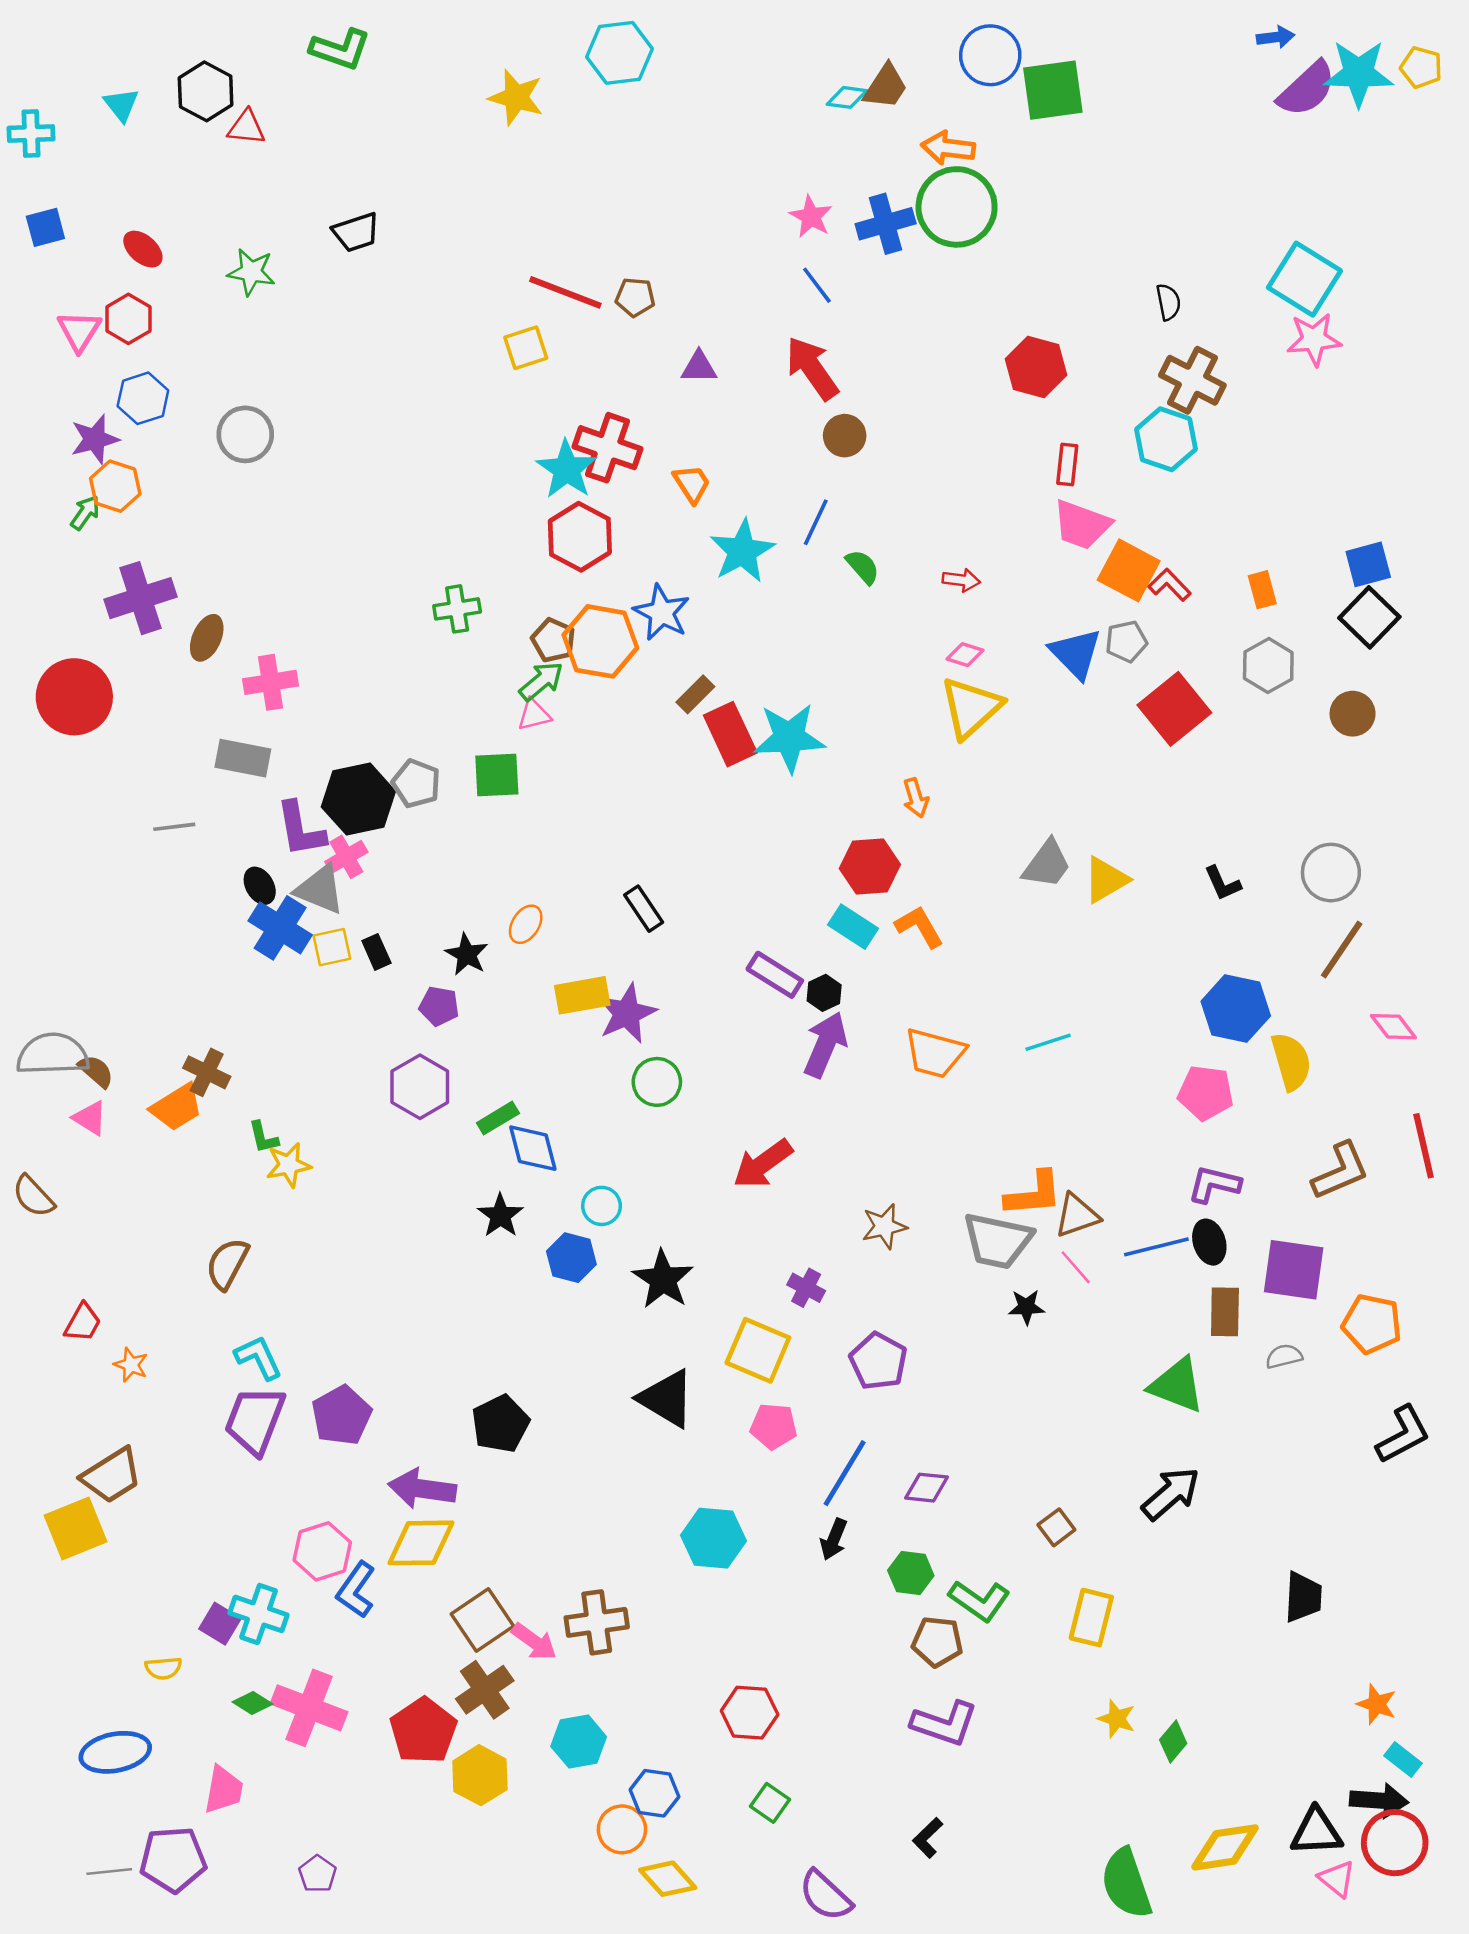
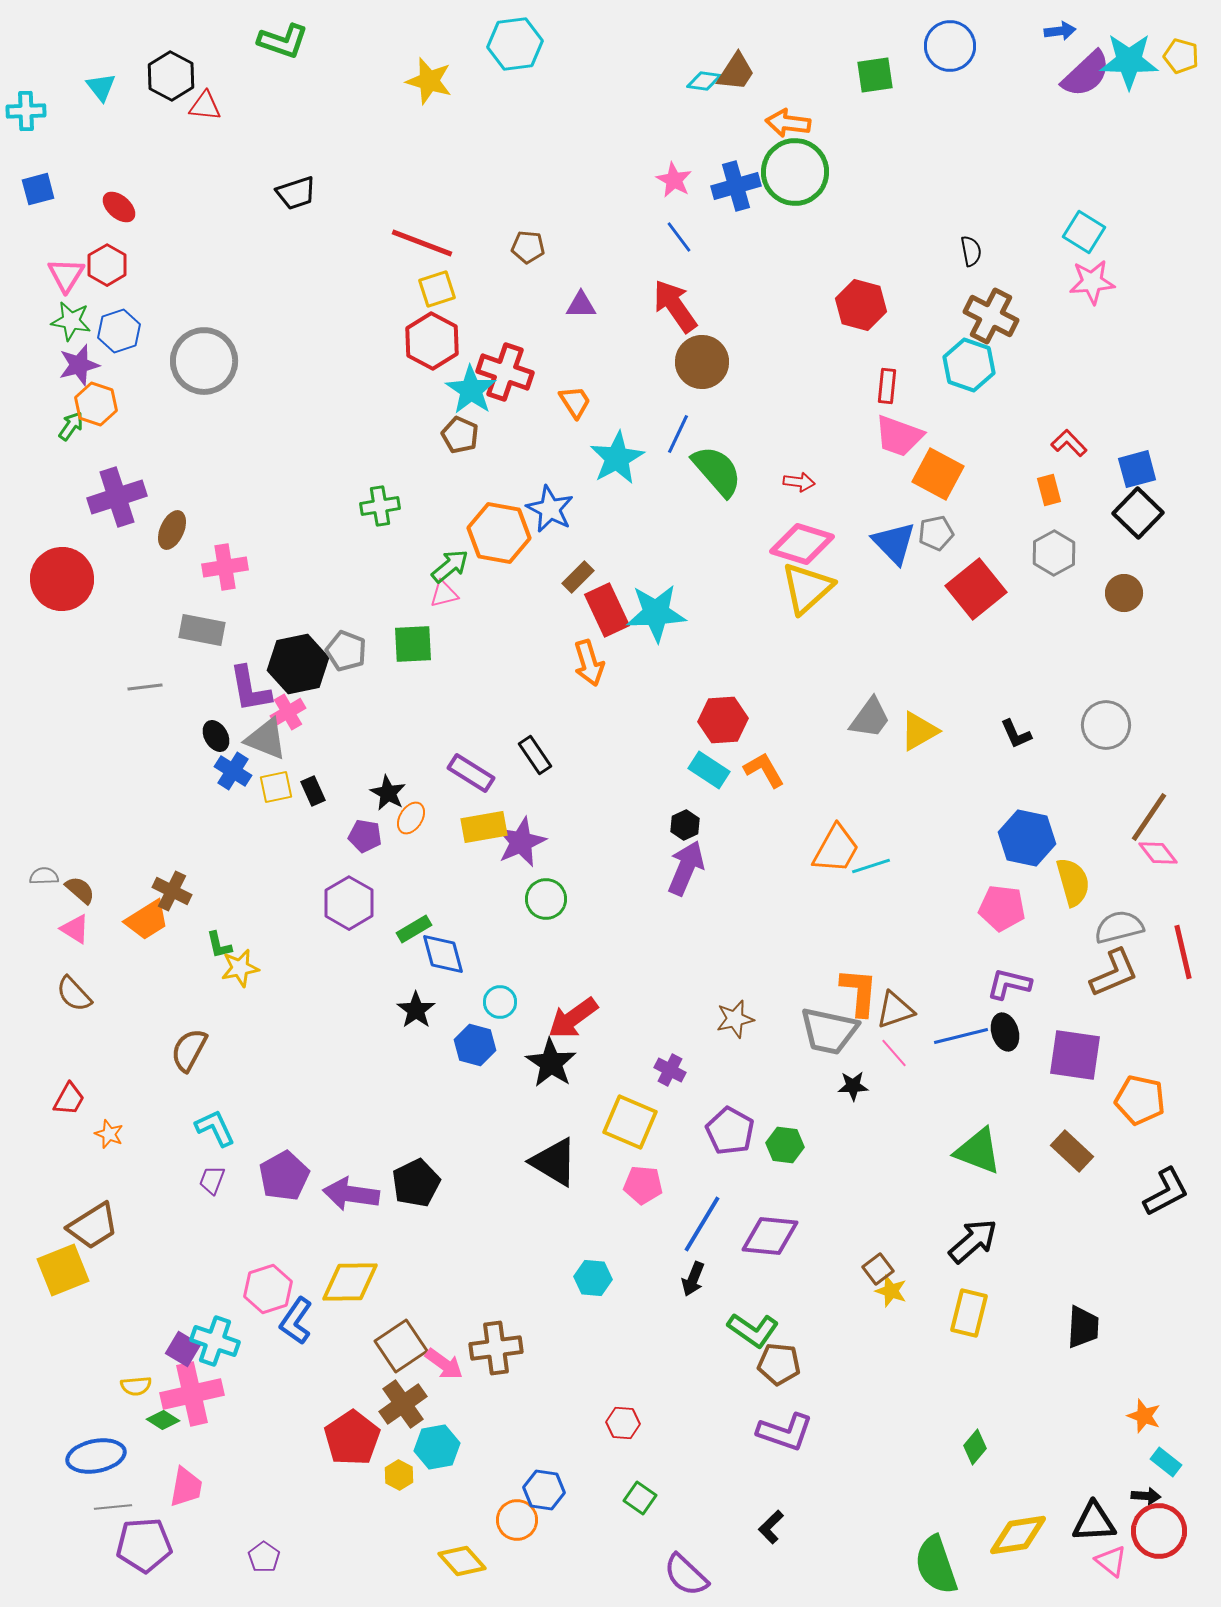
blue circle: (990, 55) -> (950, 46), moved
green square: (1053, 90) -> (875, 75), size x0.7
green star: (251, 272) -> (71, 321), moved
cyan square: (1304, 279) -> (1084, 232), size x0.7
red line: (565, 292) -> (422, 243), moved
gray circle: (245, 434) -> (204, 361), size x1.4
brown circle: (845, 436) -> (702, 362), size x1.5
red hexagon: (580, 537) -> (432, 341), moved
green semicircle: (863, 567) -> (717, 471), size x1.8
red L-shape: (1170, 585) -> (1069, 443), moved
brown pentagon: (553, 640) -> (460, 435), moved
pink diamond: (965, 655) -> (802, 544), size x2.0
orange arrow: (916, 798) -> (589, 663), moved, size x1.4
orange ellipse: (526, 924) -> (411, 818), moved
blue cross: (280, 928) -> (233, 771), size x0.7
brown line: (1342, 950) -> (1149, 817), moved
purple rectangle: (775, 975) -> (471, 773), moved
orange trapezoid: (935, 1053) -> (836, 849), moved, turned -76
gray semicircle: (53, 1054) -> (44, 876), size x0.5
red arrow: (763, 1164) -> (573, 1018), moved
orange L-shape: (1034, 1194) -> (859, 992), turned -80
brown semicircle: (33, 1196) -> (74, 994), moved
brown rectangle: (1225, 1312) -> (1072, 1151), moved, turned -48
gray semicircle: (1284, 1356) -> (1119, 927), moved, size x1.6
purple trapezoid: (255, 1420) -> (212, 1180), size x0.5
purple diamond: (926, 1488) -> (770, 1236), size x1.5
purple arrow: (422, 1489) -> (351, 1194), moved
cyan hexagon: (713, 1538) -> (593, 1278), size x0.7
green hexagon: (911, 1573) -> (785, 1145), moved
green L-shape: (979, 1601) -> (753, 1330), moved
yellow rectangle: (1091, 1618) -> (969, 1313), moved
green diamond: (252, 1703) -> (163, 1420), moved
pink cross: (309, 1708) -> (192, 1394), moved, turned -34
red hexagon: (750, 1713) -> (623, 1423), size x0.7
yellow star: (1117, 1719) -> (891, 1291), moved
cyan hexagon: (579, 1742) -> (437, 1447), moved
yellow hexagon: (480, 1775) -> (399, 1475), size x0.6
black arrow: (1379, 1800) -> (1146, 1496), size x0.6
gray line: (109, 1872) -> (113, 1507), moved
yellow diamond: (668, 1879) -> (462, 1561), moved

